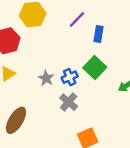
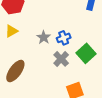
green square: (95, 67) -> (86, 53), moved

